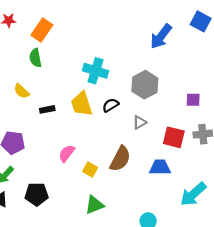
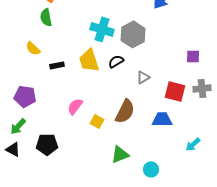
gray hexagon: (145, 85) -> (133, 34), moved
cyan arrow: (193, 194) -> (193, 144), size x0.6
green triangle: (94, 205) -> (120, 154), moved

